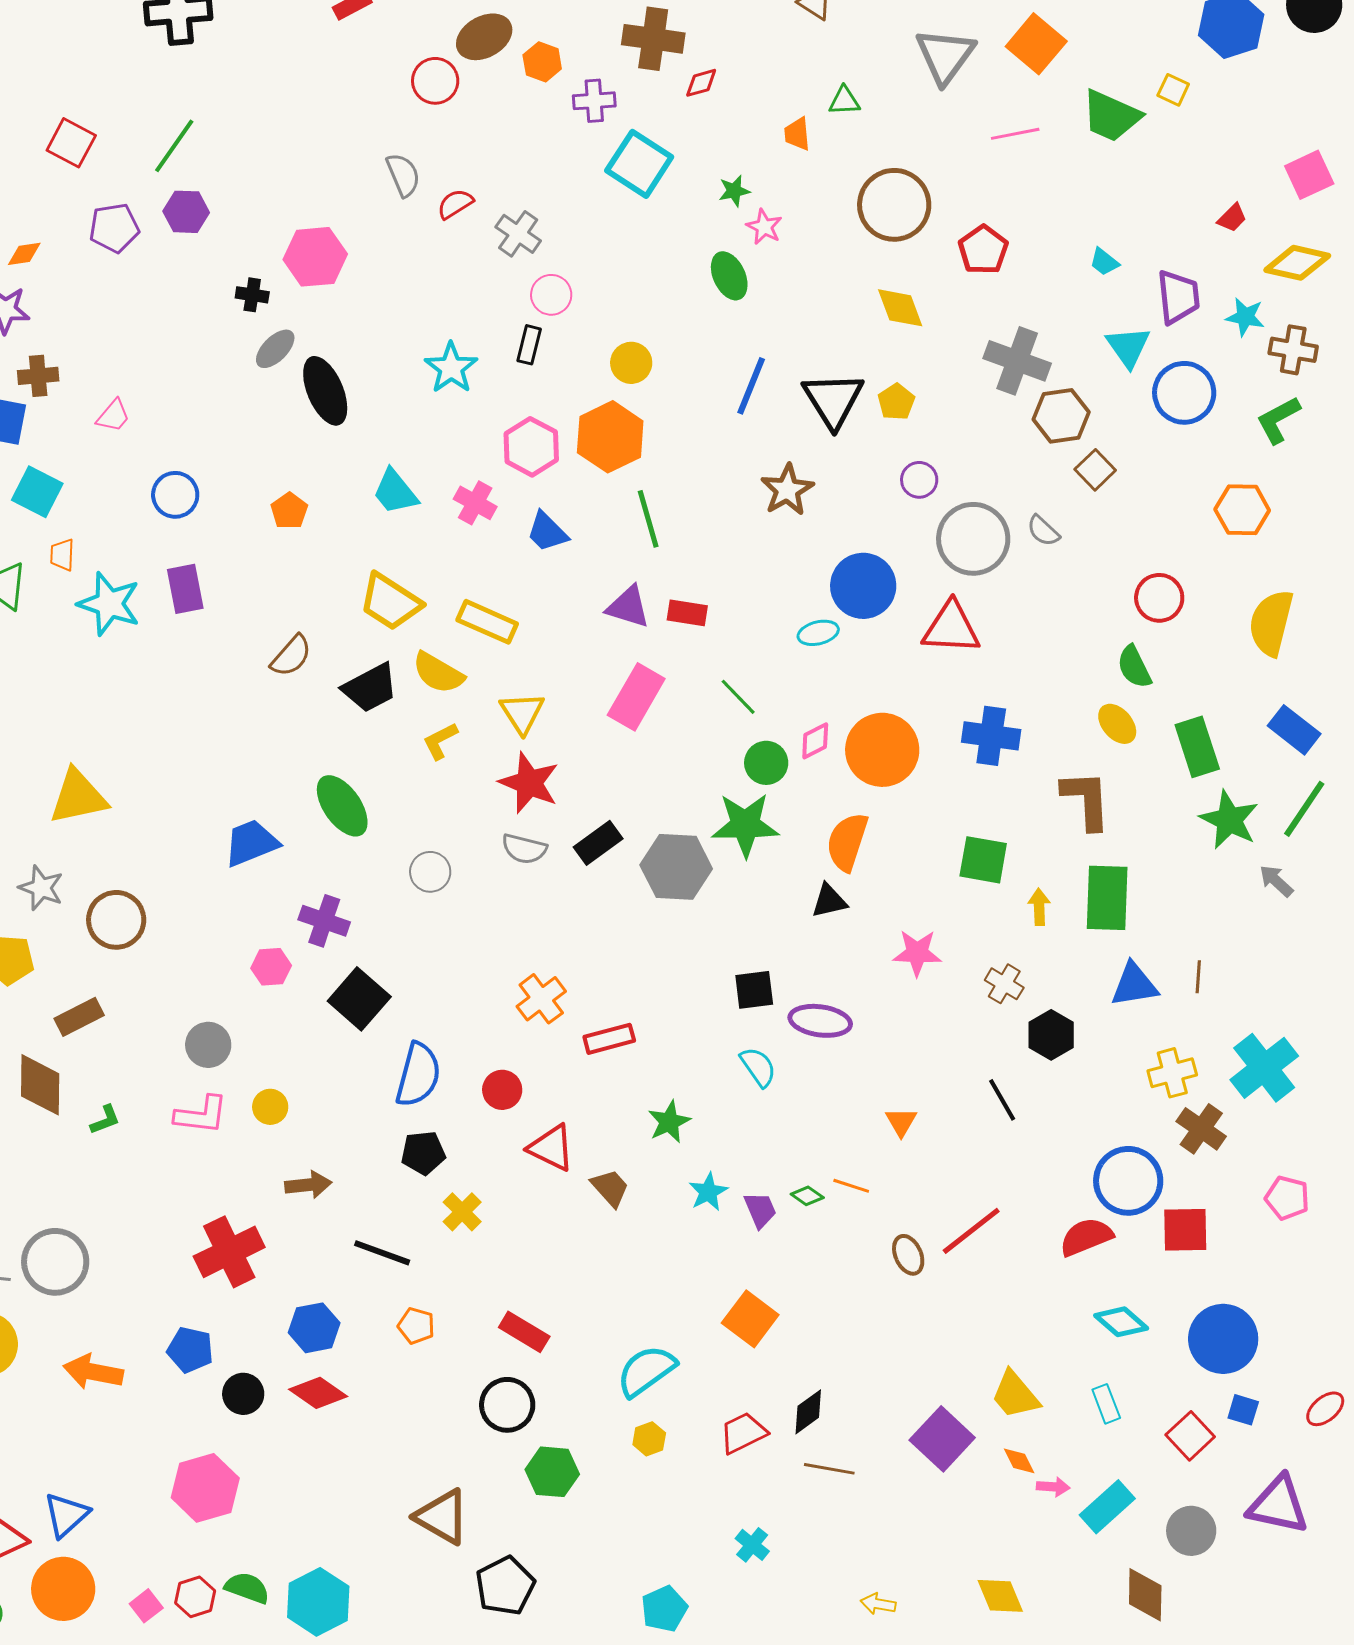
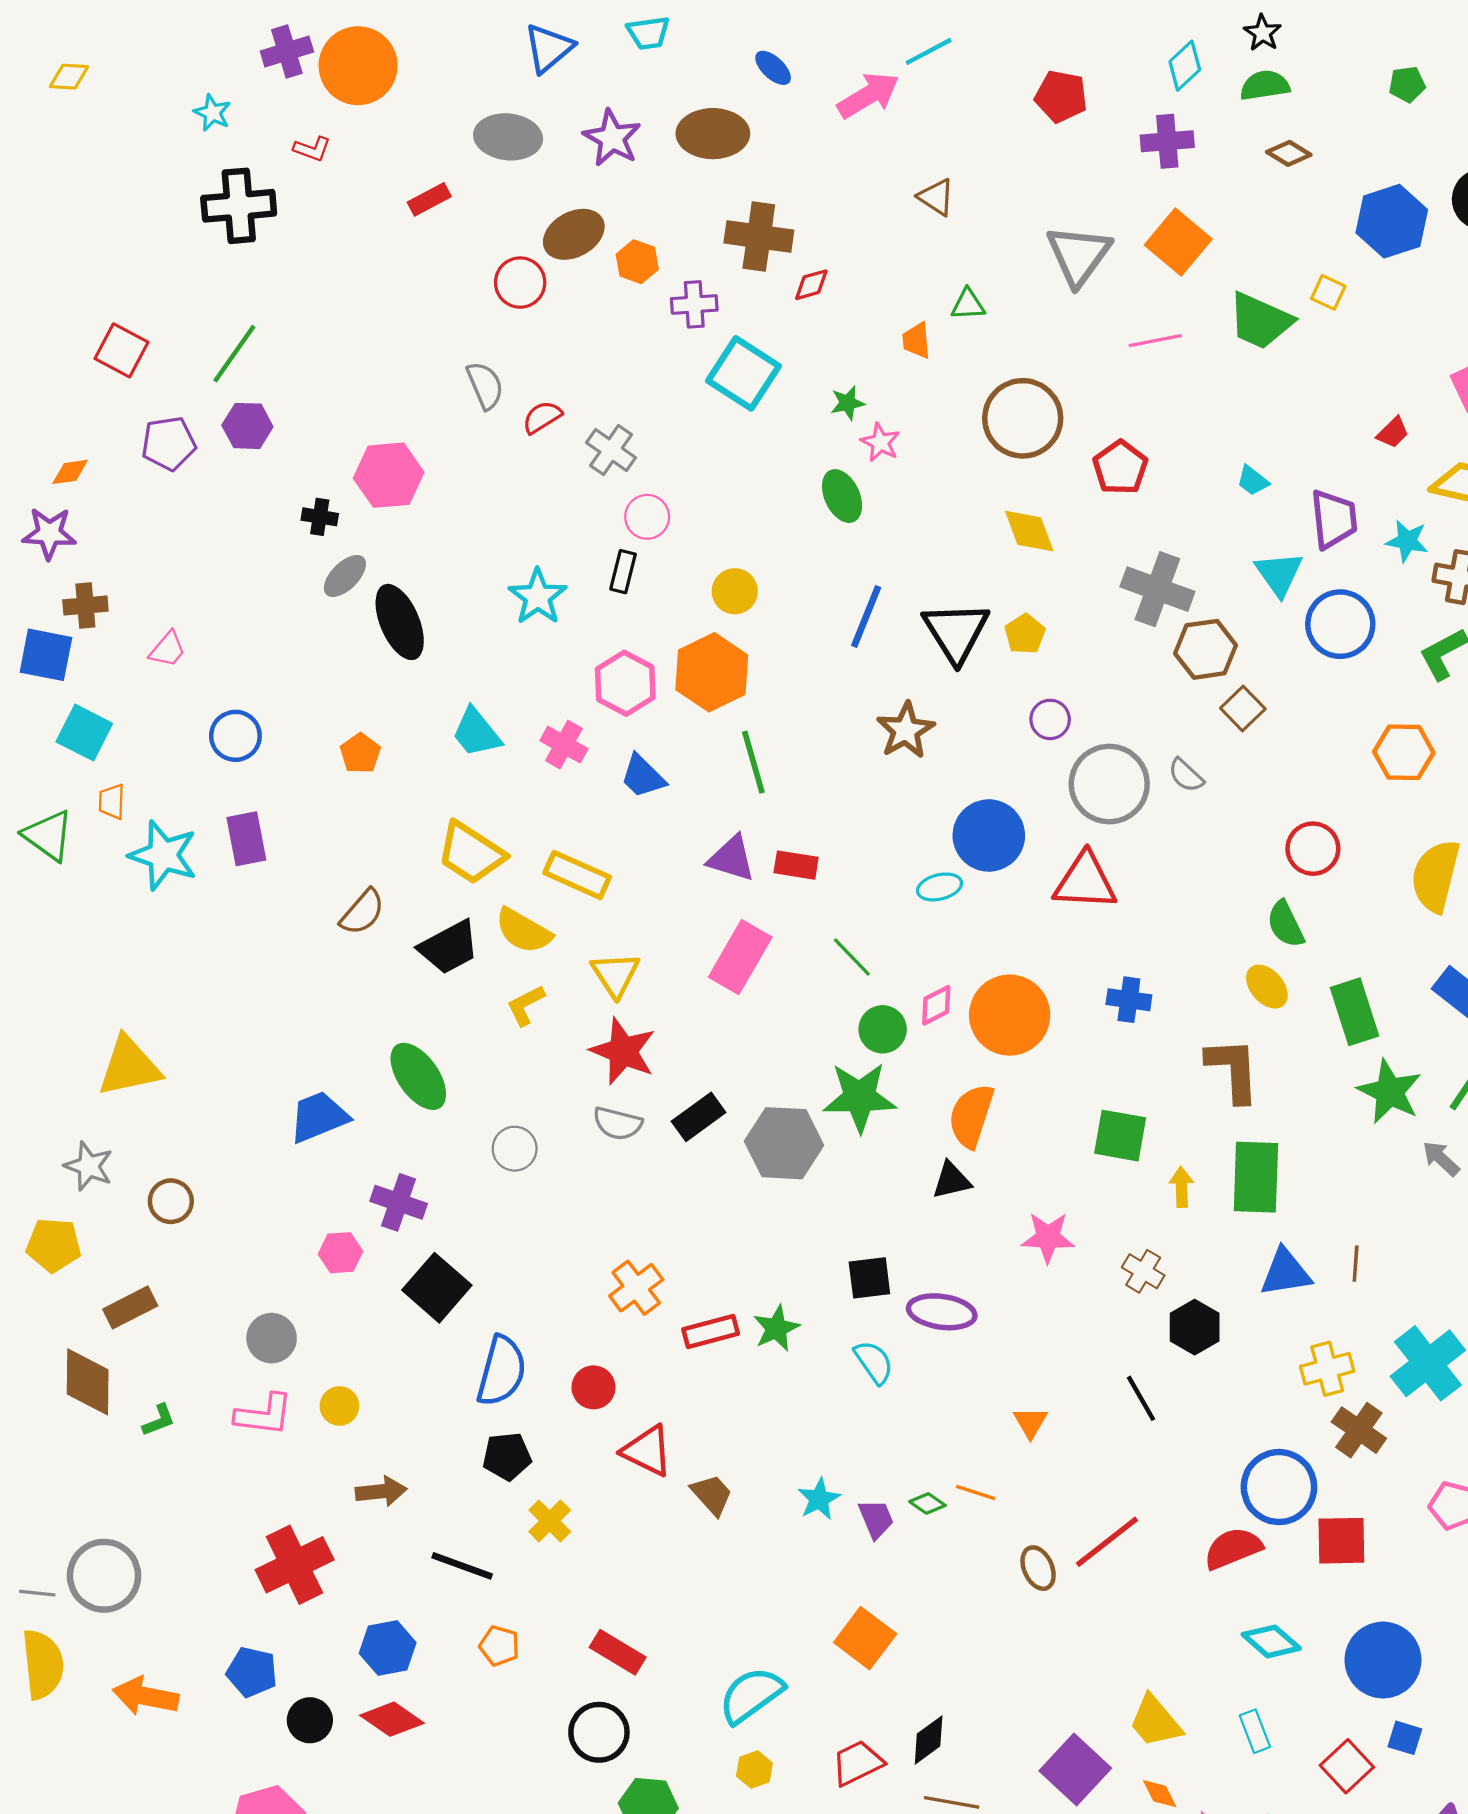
blue cross: (991, 736) -> (1129, 1000), size x0.7
brown circle: (116, 920) -> (171, 1201), size x0.7
green star: (669, 1122) -> (776, 1328), moved

